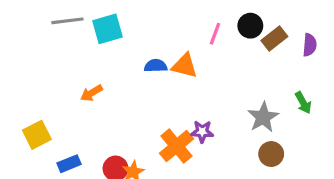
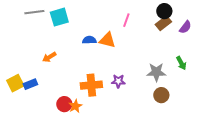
black circle: (250, 26) -> (164, 11), moved
purple semicircle: (310, 45) -> (185, 27), turned 32
gray star: (263, 117) -> (156, 72), turned 30
orange cross: (176, 146) -> (91, 85), moved, turned 35
blue rectangle: (69, 164) -> (30, 84), moved

